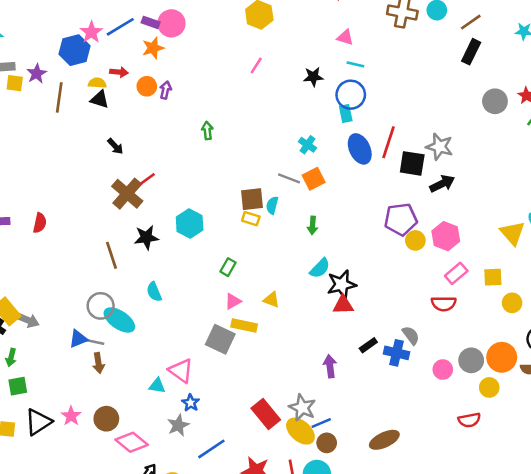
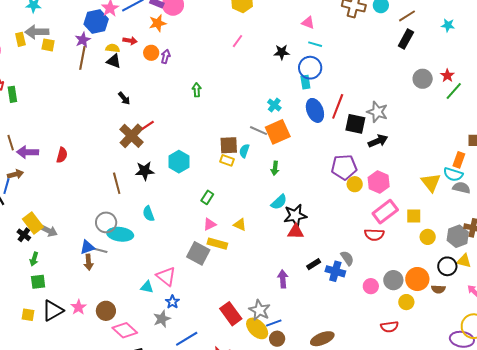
purple star: (37, 74) -> (83, 40), moved
orange square: (314, 179) -> (278, 132), size x1.4
pink rectangle: (456, 273) -> (385, 212), size x1.4
cyan ellipse: (119, 320) -> (120, 234), turned -30
brown arrow: (98, 363) -> (89, 262), moved

